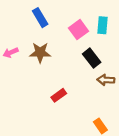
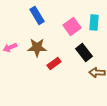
red rectangle: (59, 95) -> (54, 63), moved

